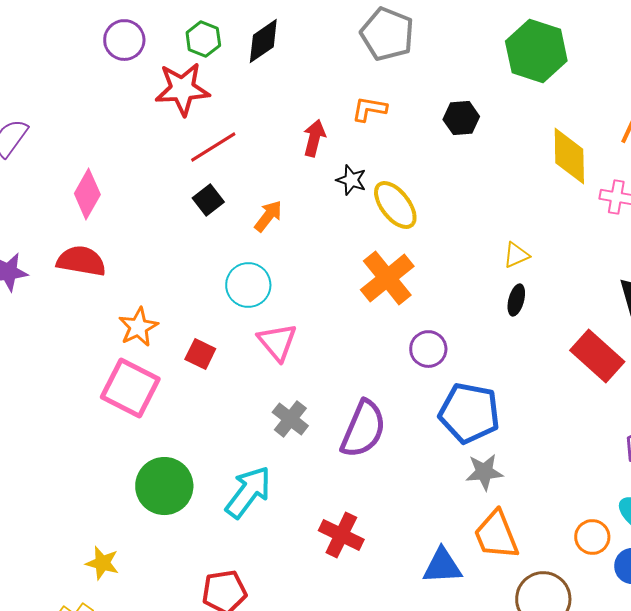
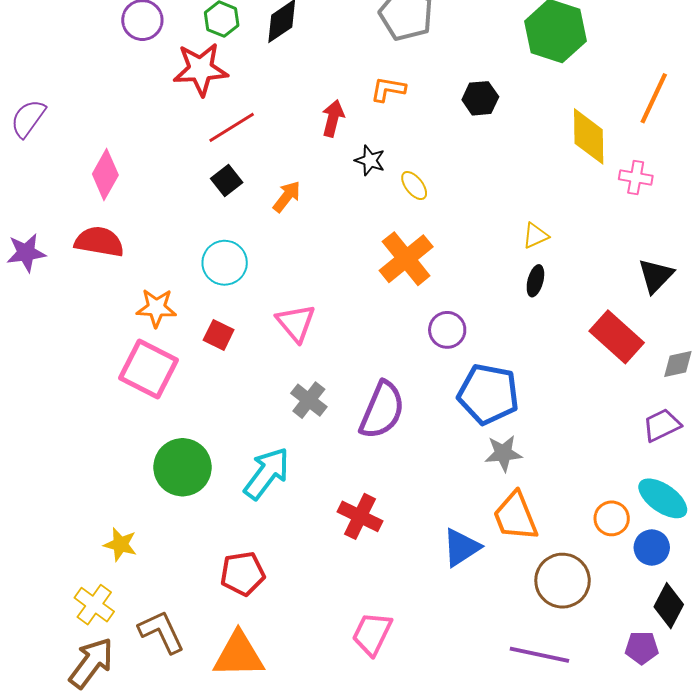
yellow ellipse: (395, 205) -> (414, 186), size x0.6
cyan circle: (248, 285) -> (225, 263), moved
orange star: (138, 327) -> (156, 308), turned 30
blue triangle: (442, 566) -> (461, 547), turned -30

